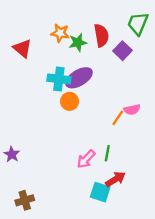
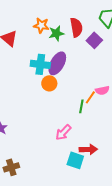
purple ellipse: (79, 78) -> (57, 63), turned -30
green line: (107, 153) -> (81, 106), moved
red arrow: (115, 179) -> (88, 149), turned 30

